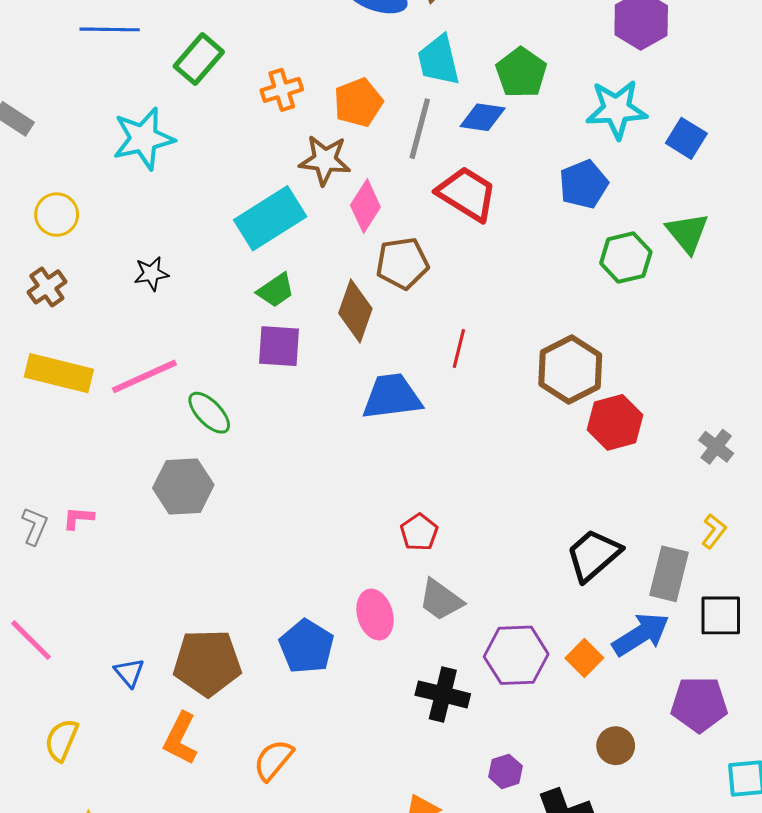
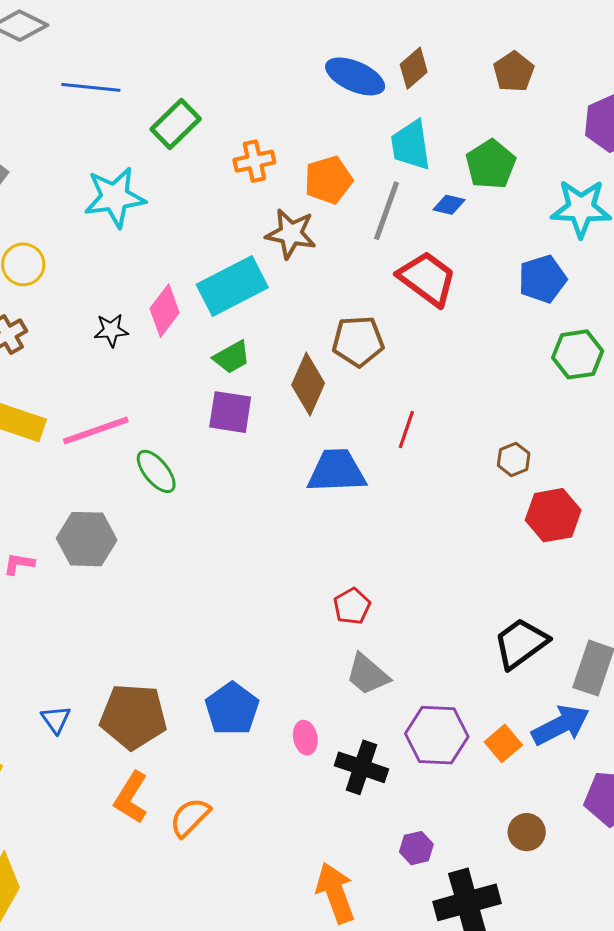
blue diamond: (483, 117) -> (449, 205), size x0.7
pink diamond: (365, 206) -> (165, 311), moved
brown hexagon: (570, 370) -> (514, 459), size x0.5
gray hexagon: (183, 486) -> (87, 539), moved
pink ellipse: (375, 615) -> (305, 738), moved, size x0.7
orange L-shape: (180, 739) -> (131, 797), moved

